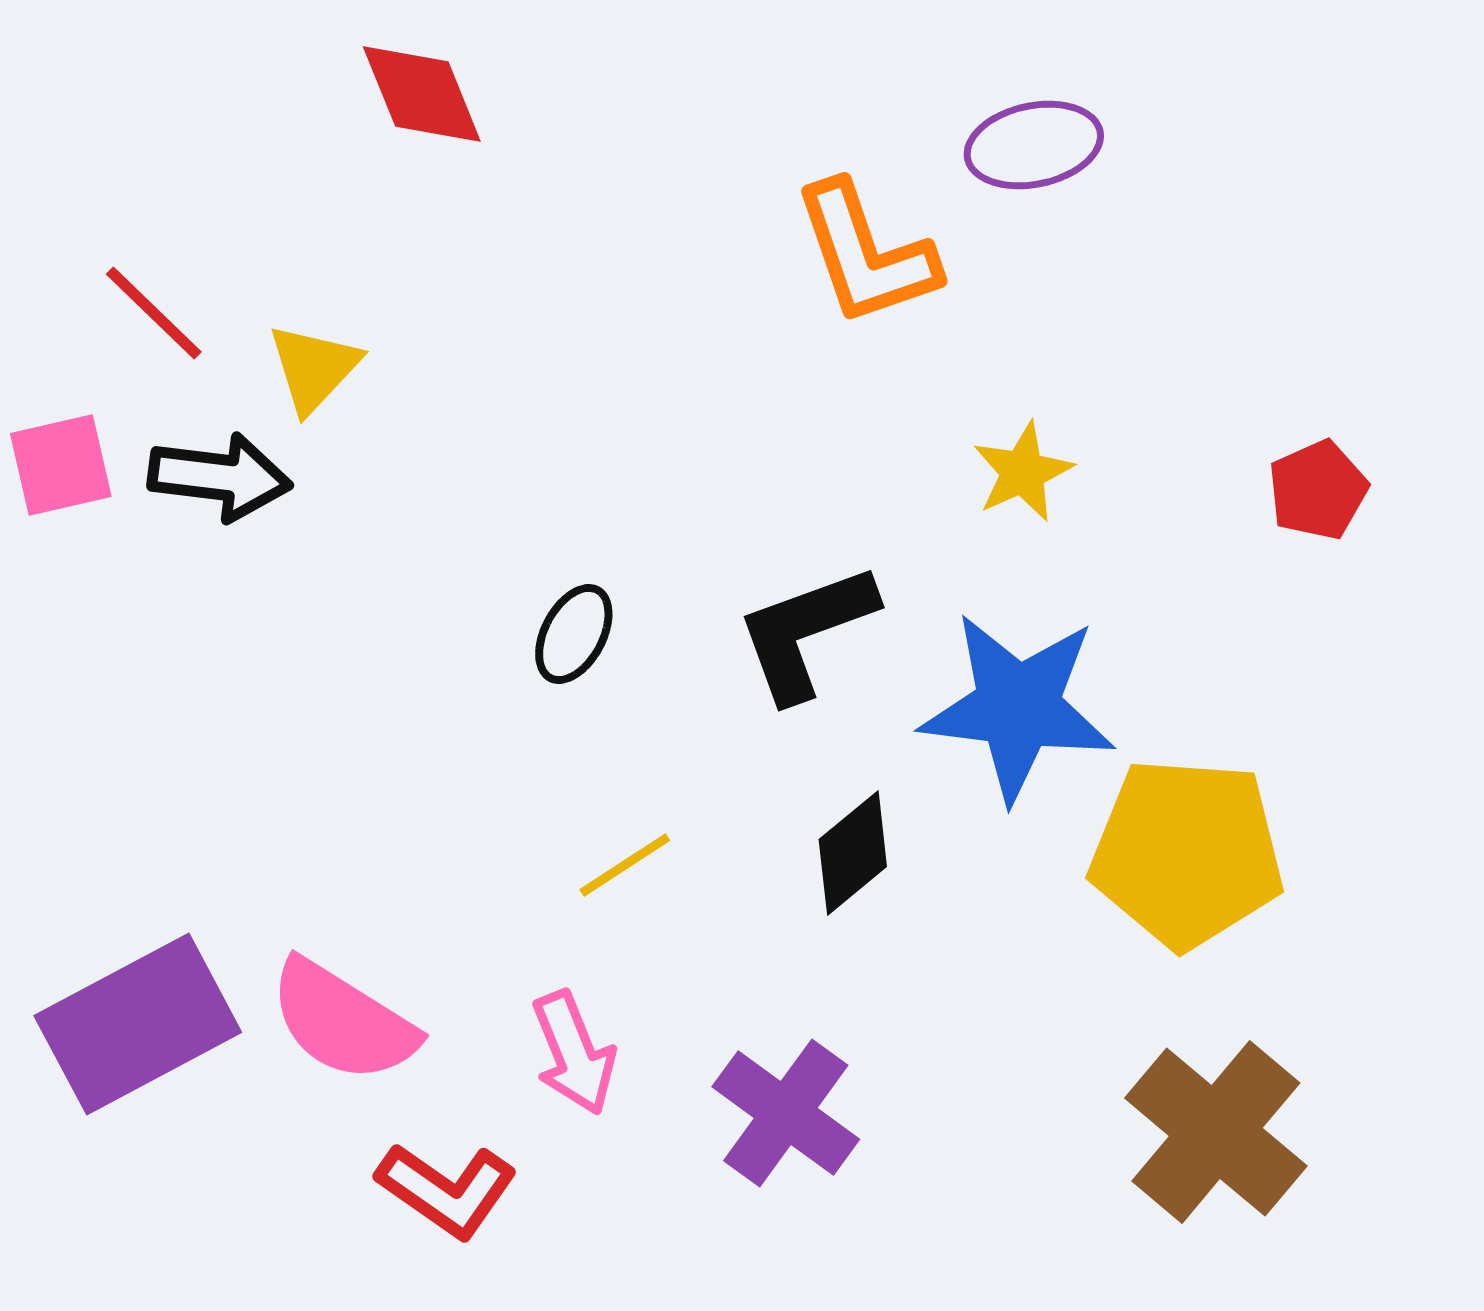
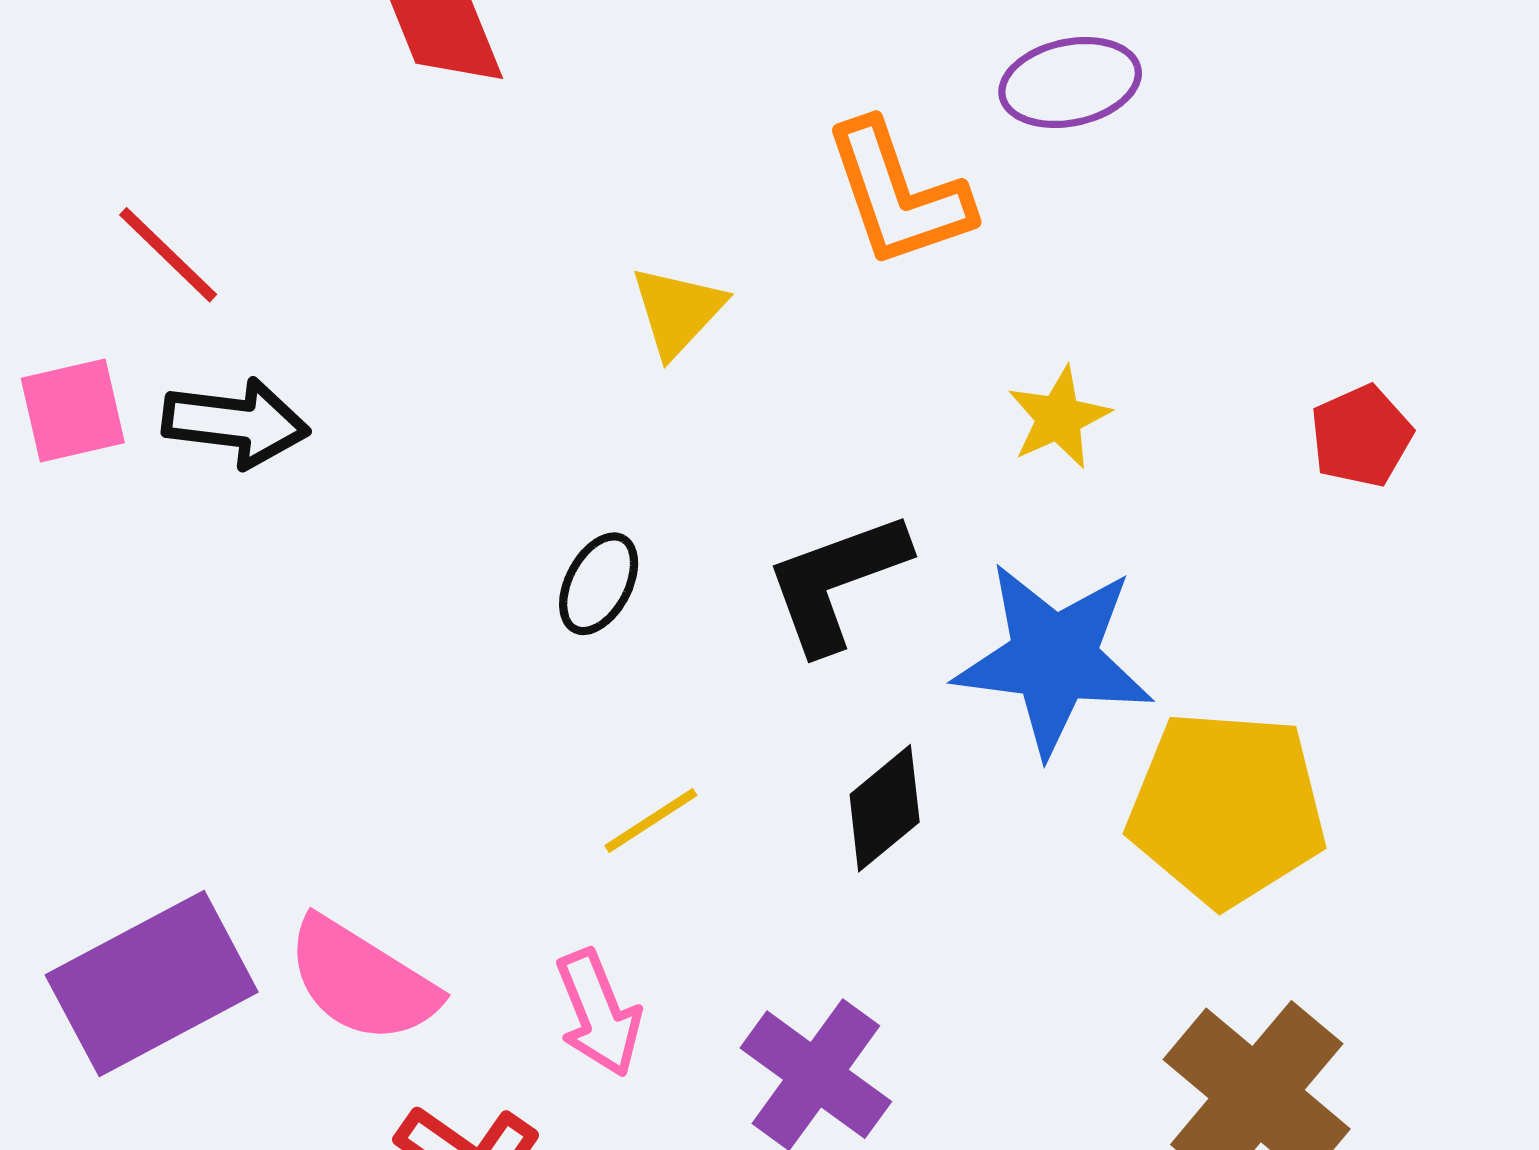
yellow triangle: (314, 368) -> (678, 311), moved

